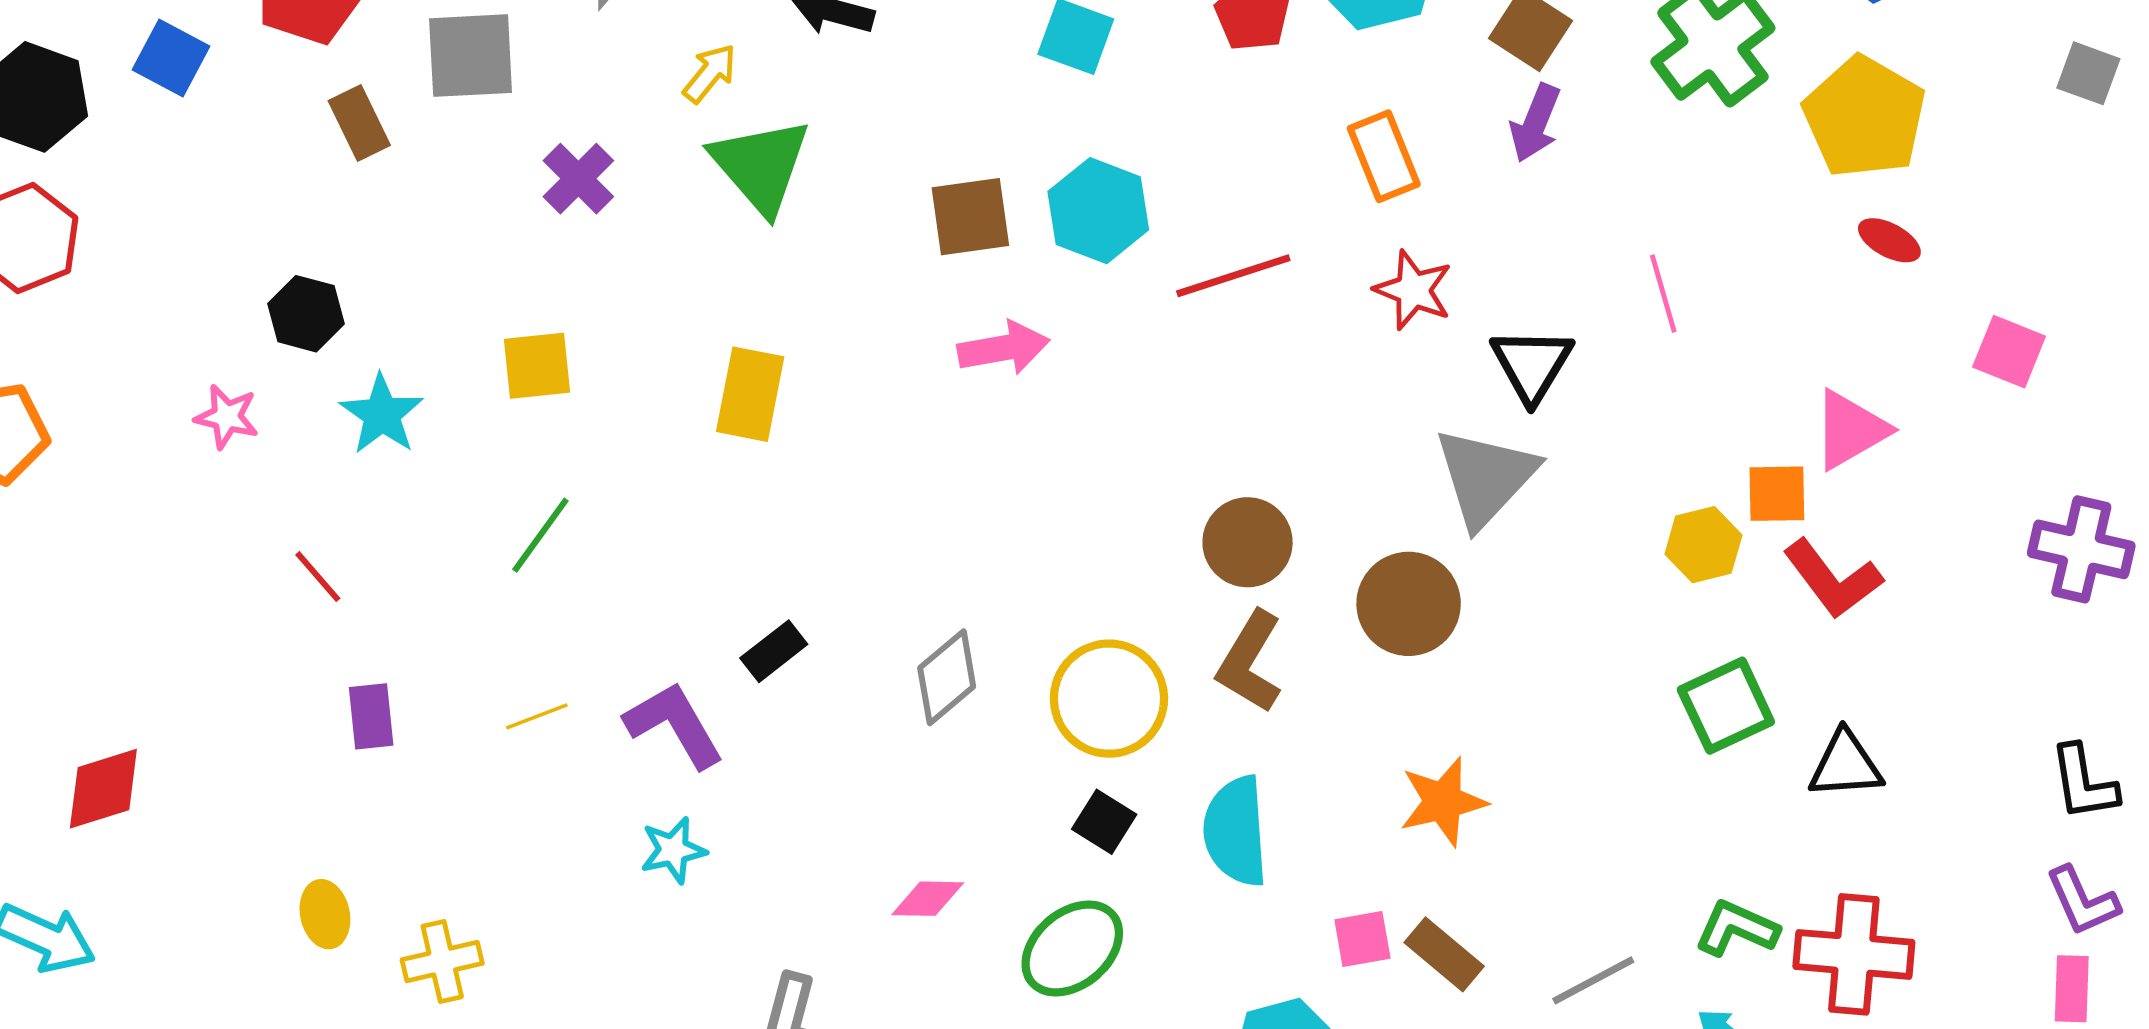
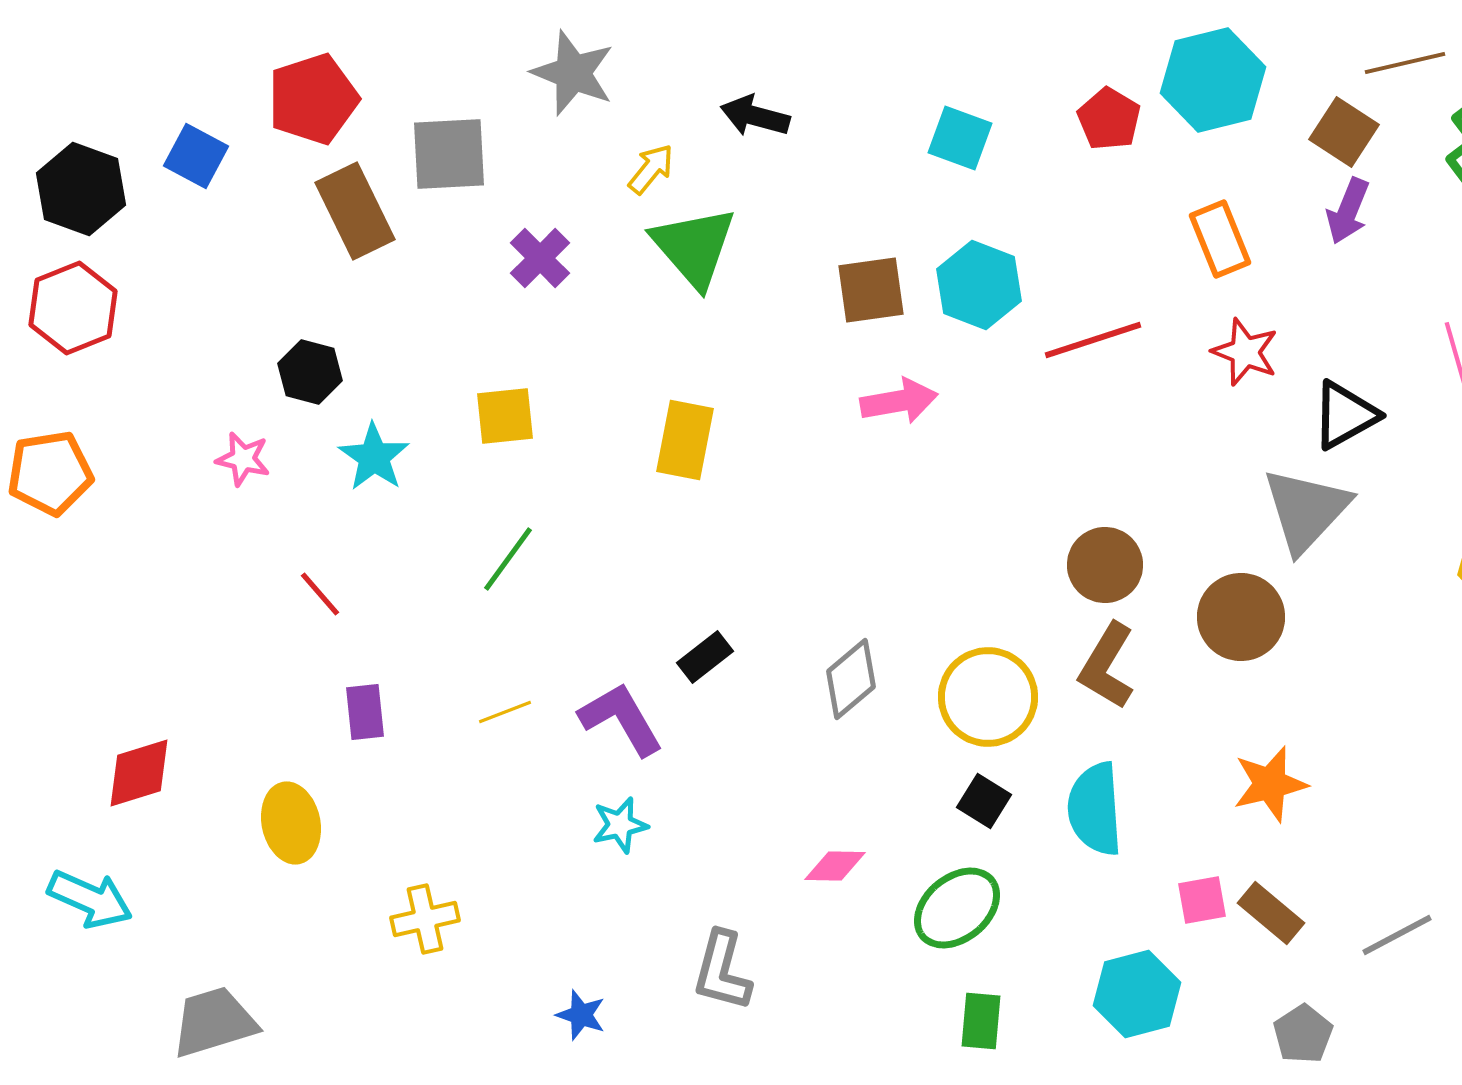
brown rectangle: (359, 123) -> (355, 211), size x1.5
black triangle: (1532, 365) -> (1345, 415), turned 30
yellow ellipse: (325, 914) -> (291, 823), moved, size x1.4

